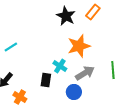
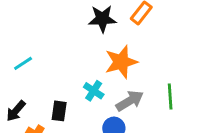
black star: (66, 16) -> (102, 19), turned -30
black rectangle: (46, 80) -> (59, 111), moved

